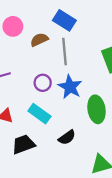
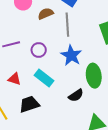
purple circle: (43, 83) -> (39, 50), moved
black semicircle: (67, 137) -> (76, 95), moved

